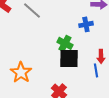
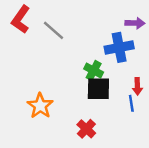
blue cross: (86, 24) -> (119, 47), size x1.6

